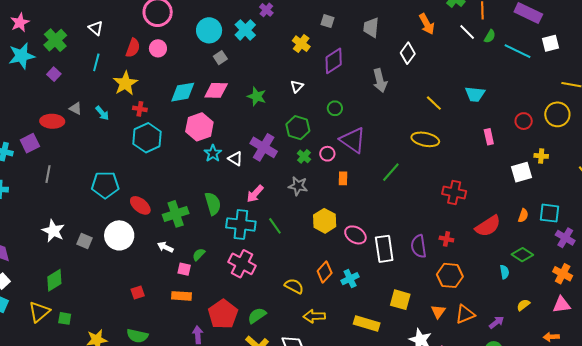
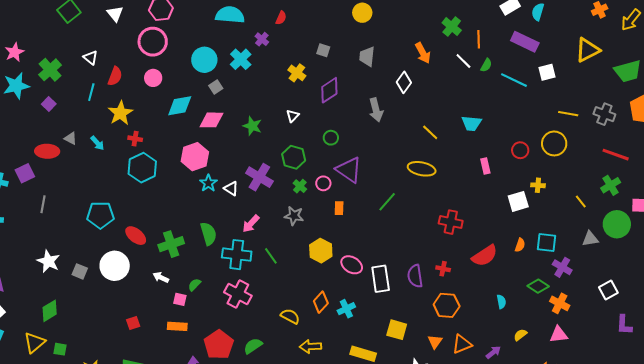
red semicircle: (133, 48) -> (115, 76), moved
cyan diamond: (183, 92) -> (180, 106), moved
green diamond: (522, 255) -> (538, 286), moved

